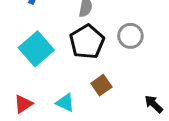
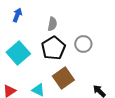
brown square: (101, 85) -> (63, 78), size x1.5

